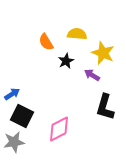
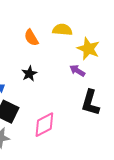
black star: (66, 61) -> (29, 74), moved

